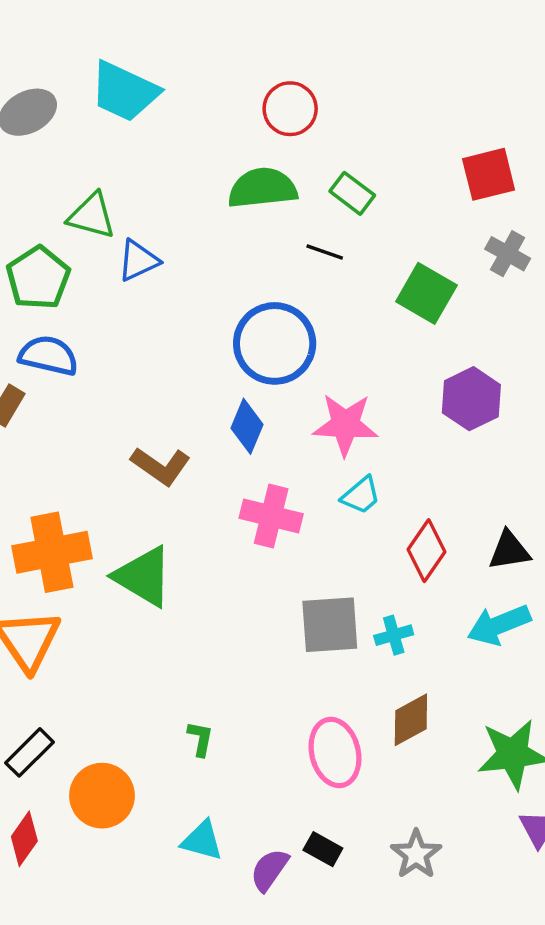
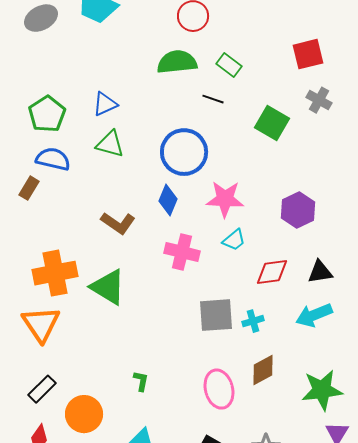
green triangle: (92, 216) -> (110, 144), moved
purple hexagon: (471, 399) -> (298, 210), moved
red diamond: (426, 551) -> (272, 272), turned 48

